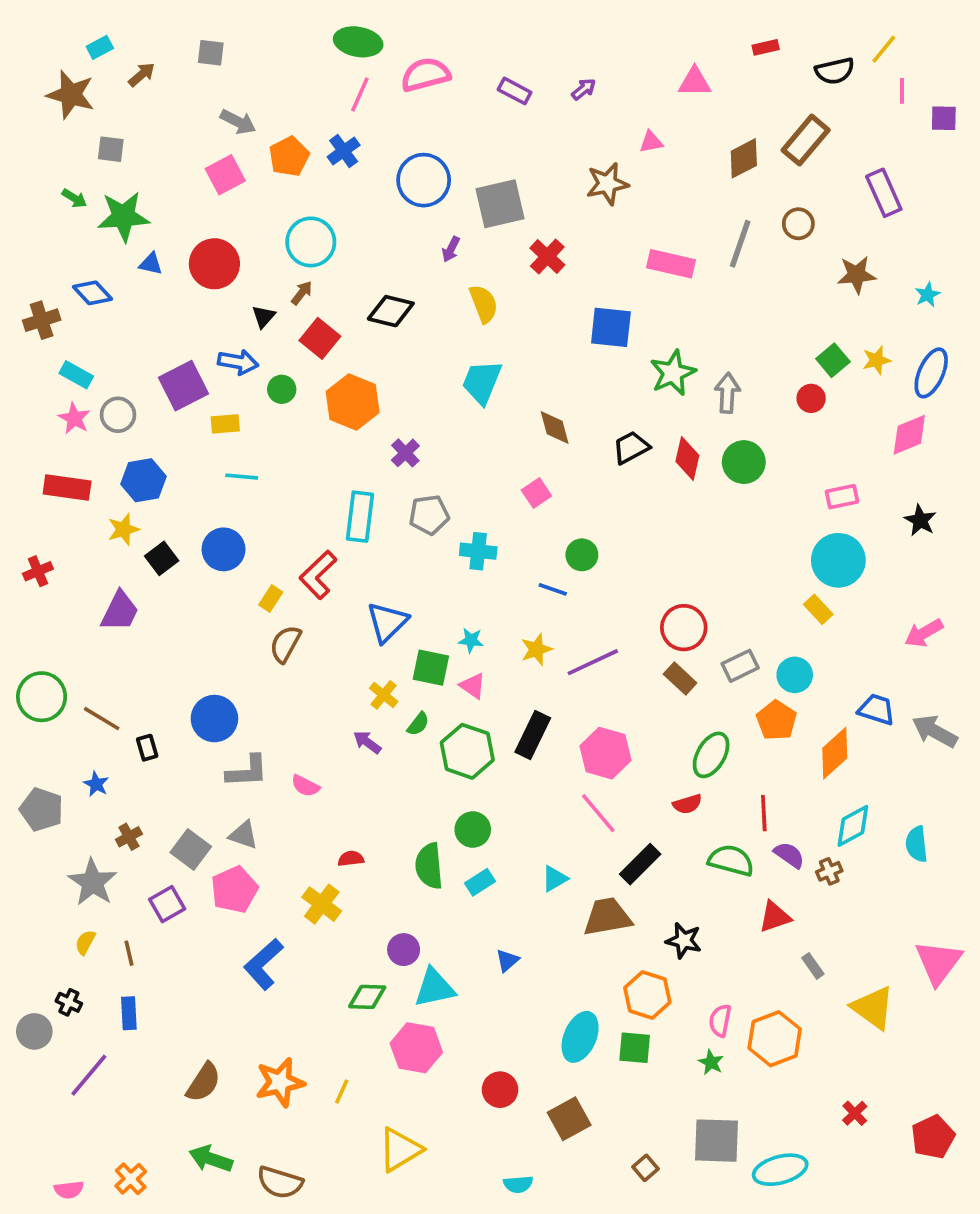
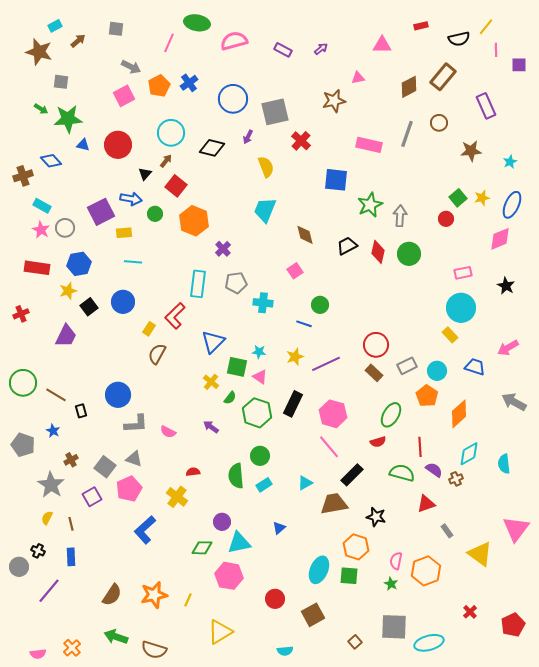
pink line: (360, 95) -> (169, 43), moved
black diamond: (391, 311) -> (212, 148), moved
blue trapezoid: (877, 709) -> (475, 367), moved
purple arrow: (367, 742) -> (211, 427), moved

